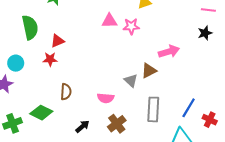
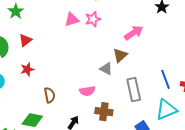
red triangle: (57, 41) -> (25, 40), moved
blue line: (189, 108) -> (165, 79), turned -36
brown cross: (117, 124) -> (104, 112), turned -30

